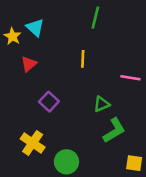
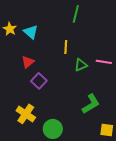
cyan triangle: (35, 28) -> (31, 32), moved
red triangle: (29, 64) -> (28, 62), moved
green triangle: (102, 104) -> (81, 65), moved

